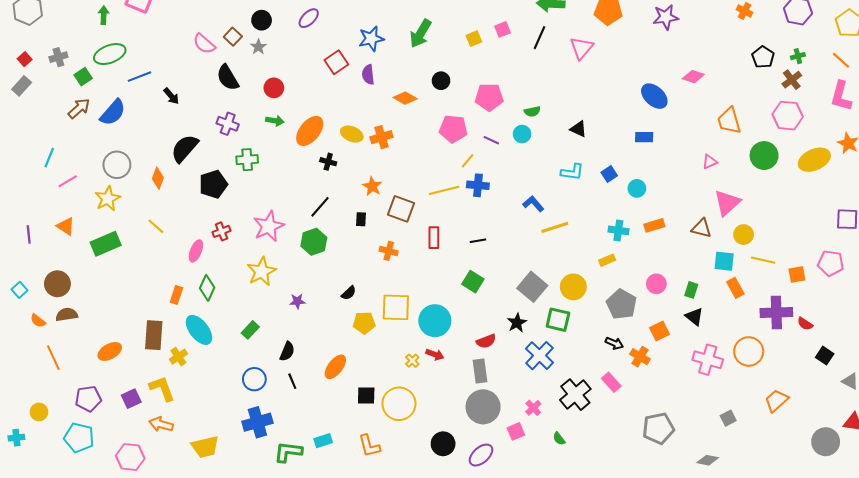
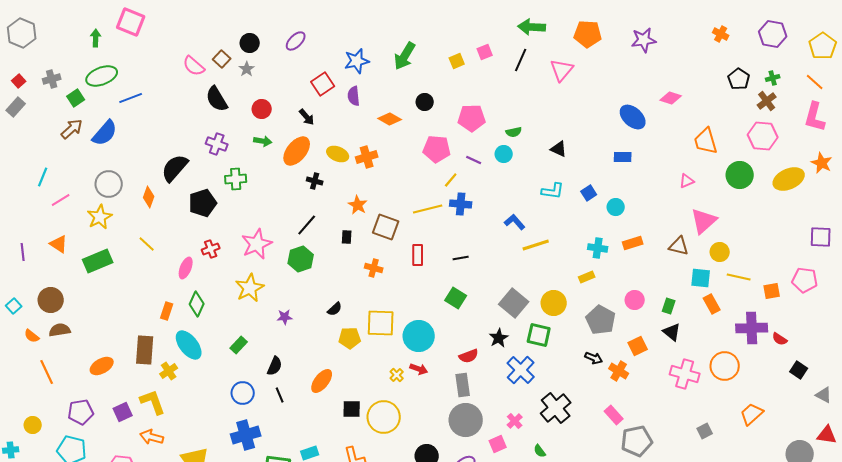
black arrow: (171, 96) -> (307, 117), moved
pink rectangle: (611, 382) -> (614, 415), moved

